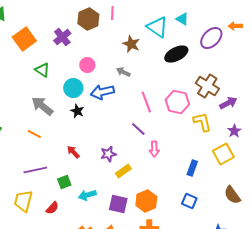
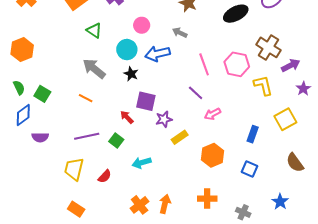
purple star: (234, 131) -> (303, 89), moved
pink arrow: (154, 149) -> (212, 114), turned 63
green square: (64, 182) -> (116, 140), moved, turned -32
orange hexagon: (146, 201) -> (212, 155), moved
purple square: (118, 204) -> (146, 101), moved

